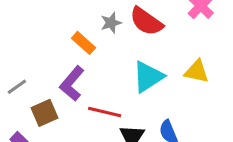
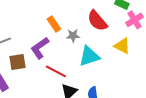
gray star: (111, 23) -> (73, 36), moved
yellow triangle: (197, 71) -> (122, 46), moved

